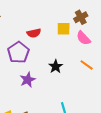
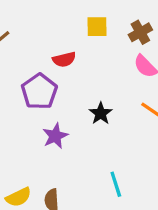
yellow square: (64, 29) -> (97, 27), moved

